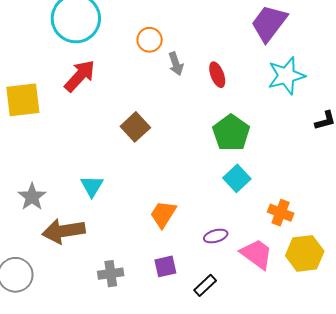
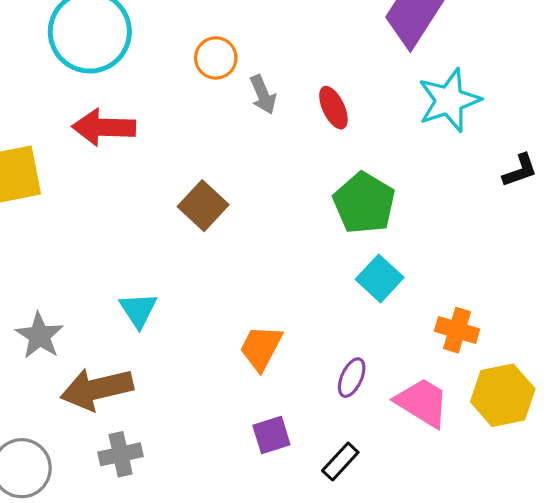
red arrow: (80, 76) -> (104, 127), turned -126
purple ellipse: (216, 236) -> (352, 378), turned -45
gray cross: (111, 274) -> (121, 454), moved

